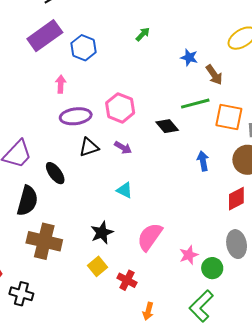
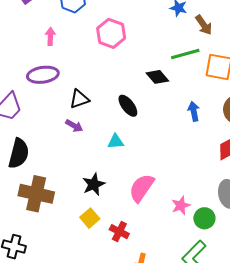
pink hexagon: (120, 108) -> (111, 33), moved
purple ellipse: (76, 116) -> (43, 75), moved
purple arrow: (123, 148) -> (74, 126), moved
black ellipse: (55, 173) -> (128, 106), moved
cyan triangle: (125, 190) -> (116, 142), turned -30

